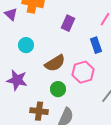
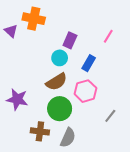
cyan circle: (26, 45) -> (60, 58), moved
blue rectangle: (96, 45) -> (89, 63), moved, turned 49
green circle: (58, 89) -> (60, 109), size x1.5

